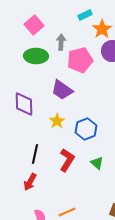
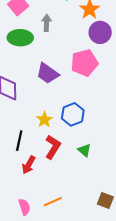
pink pentagon: (80, 60) -> (84, 63), moved
yellow star: (57, 121) -> (44, 120), moved
red arrow: (30, 182) -> (29, 165), moved

